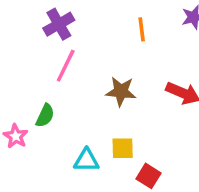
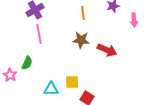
pink line: (66, 66) -> (39, 34), turned -36
brown star: (121, 91) -> (81, 40), moved

